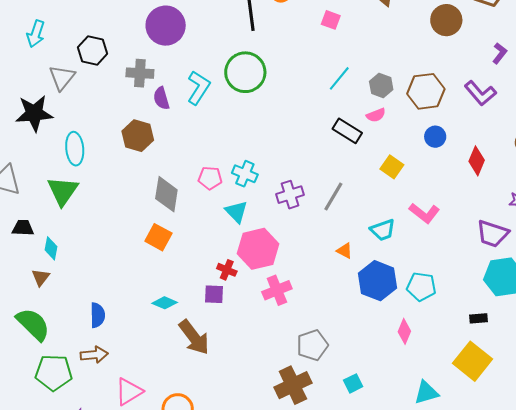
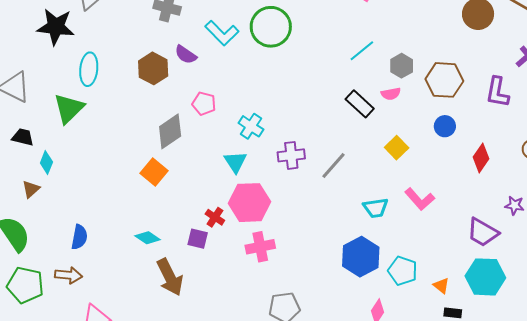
cyan L-shape: (199, 88) -> (222, 33), turned 92
purple L-shape: (480, 93) -> (497, 92), turned 40
purple semicircle: (161, 98) -> (186, 55), moved, turned -50
pink pentagon: (210, 178) -> (204, 104), moved
gray diamond: (166, 194) -> (170, 131), turned 36
orange triangle: (345, 251) -> (441, 286), moved

